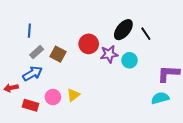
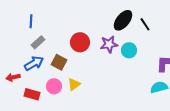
red circle: (89, 44) -> (80, 42), moved
brown square: (58, 54) -> (59, 62), moved

